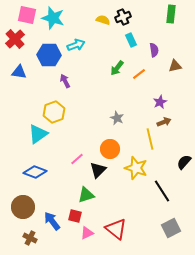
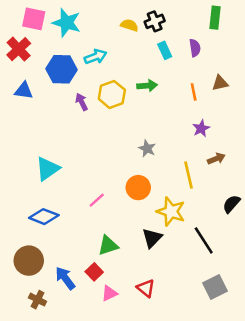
purple semicircle: (154, 50) -> (195, 48), moved
green arrow: (117, 68) -> (147, 86), turned -133
orange line: (139, 74) -> (194, 92), moved, turned -64
yellow hexagon: (54, 112) -> (112, 94), moved
brown arrow: (164, 122) -> (216, 159), moved
black triangle: (98, 170) -> (152, 238), moved
red square: (75, 216) -> (94, 272), turned 32
red triangle: (116, 229) -> (146, 288), size x0.7

